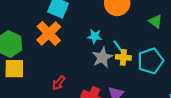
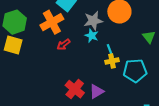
gray star: (102, 57) -> (93, 21), moved
yellow cross: (123, 57) -> (112, 61), turned -32
red arrow: (59, 83) -> (63, 45), moved

